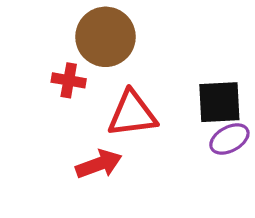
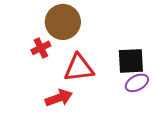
red cross: (69, 80) -> (41, 48), turned -36

